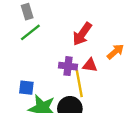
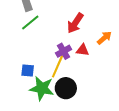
purple cross: (68, 66) -> (63, 51), turned -35
yellow line: (79, 83) -> (58, 66), moved, turned 35

